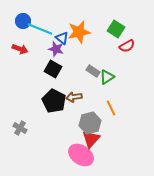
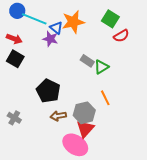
black square: (53, 69) -> (15, 59), moved
brown arrow: (74, 97) -> (58, 116), moved

